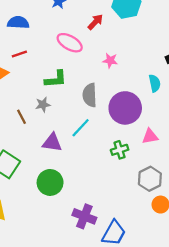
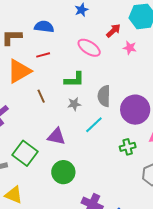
pink star: (110, 61) -> (130, 48), moved
gray star: (43, 105) -> (74, 104), moved
brown line: (21, 117) -> (41, 96), moved
purple triangle: (52, 142) -> (56, 136), moved

